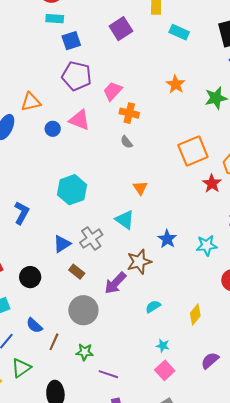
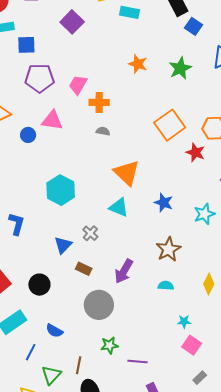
blue square: (71, 41) -> (26, 45), turned 30
gray semicircle: (127, 142) -> (103, 131), turned 152
orange triangle: (140, 188) -> (127, 173), size x1.8
gray cross: (91, 239) -> (90, 233), size x0.7
blue star: (167, 239) -> (164, 203), moved
brown star: (139, 262) -> (169, 249), moved
cyan semicircle: (153, 307) -> (166, 286), turned 49
brown line: (54, 342) -> (79, 365), moved

